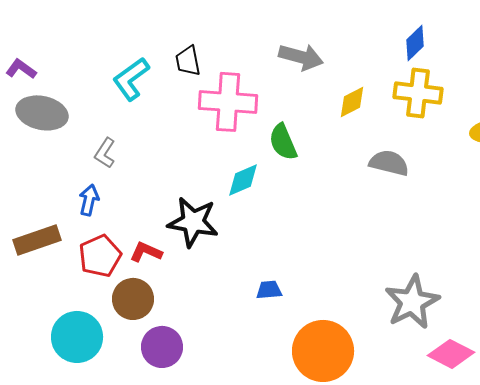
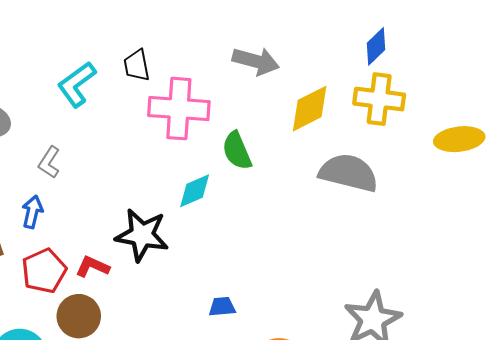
yellow diamond: (352, 102) -> (310, 109), size x1.4
gray semicircle: (389, 163) -> (349, 173), size x1.4

